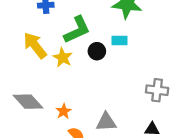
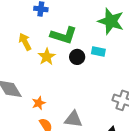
green L-shape: (77, 30) -> (64, 35), turned 32
yellow arrow: (35, 45) -> (25, 42), size x0.7

